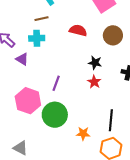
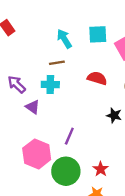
red star: (94, 82) -> (101, 169), moved

